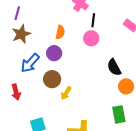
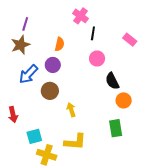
purple line: (17, 13) -> (25, 24), moved
pink circle: (91, 38) -> (97, 59), moved
red arrow: (16, 92) -> (13, 115), moved
yellow arrow: (66, 93) -> (71, 110), moved, turned 128

